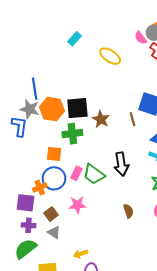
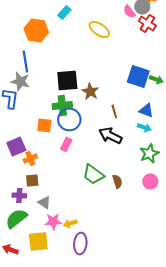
orange hexagon: (52, 109) -> (36, 30), moved
brown line: (133, 119) -> (114, 111), moved
black arrow: (121, 164) -> (110, 135), turned 125
green trapezoid: (94, 174) -> (93, 174), moved
blue circle: (54, 178) -> (69, 119), moved
purple square: (25, 203) -> (16, 146), moved, turned -30
pink star: (77, 205) -> (53, 221), moved
brown square: (51, 214) -> (32, 180), moved, turned 32

